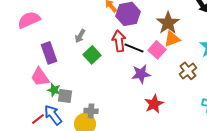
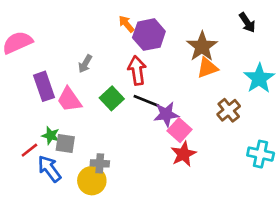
black line: (134, 48) -> (146, 101), moved
pink square: (157, 50) -> (179, 130), moved
green square: (92, 55) -> (112, 98), moved
pink trapezoid: (40, 77) -> (69, 100), moved
red line: (38, 119) -> (29, 150), moved

